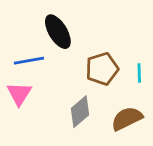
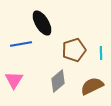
pink triangle: (19, 94) -> (14, 80), moved

